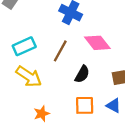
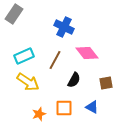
orange square: (85, 105) -> (64, 108), moved
blue triangle: (114, 105) -> (92, 107), moved

